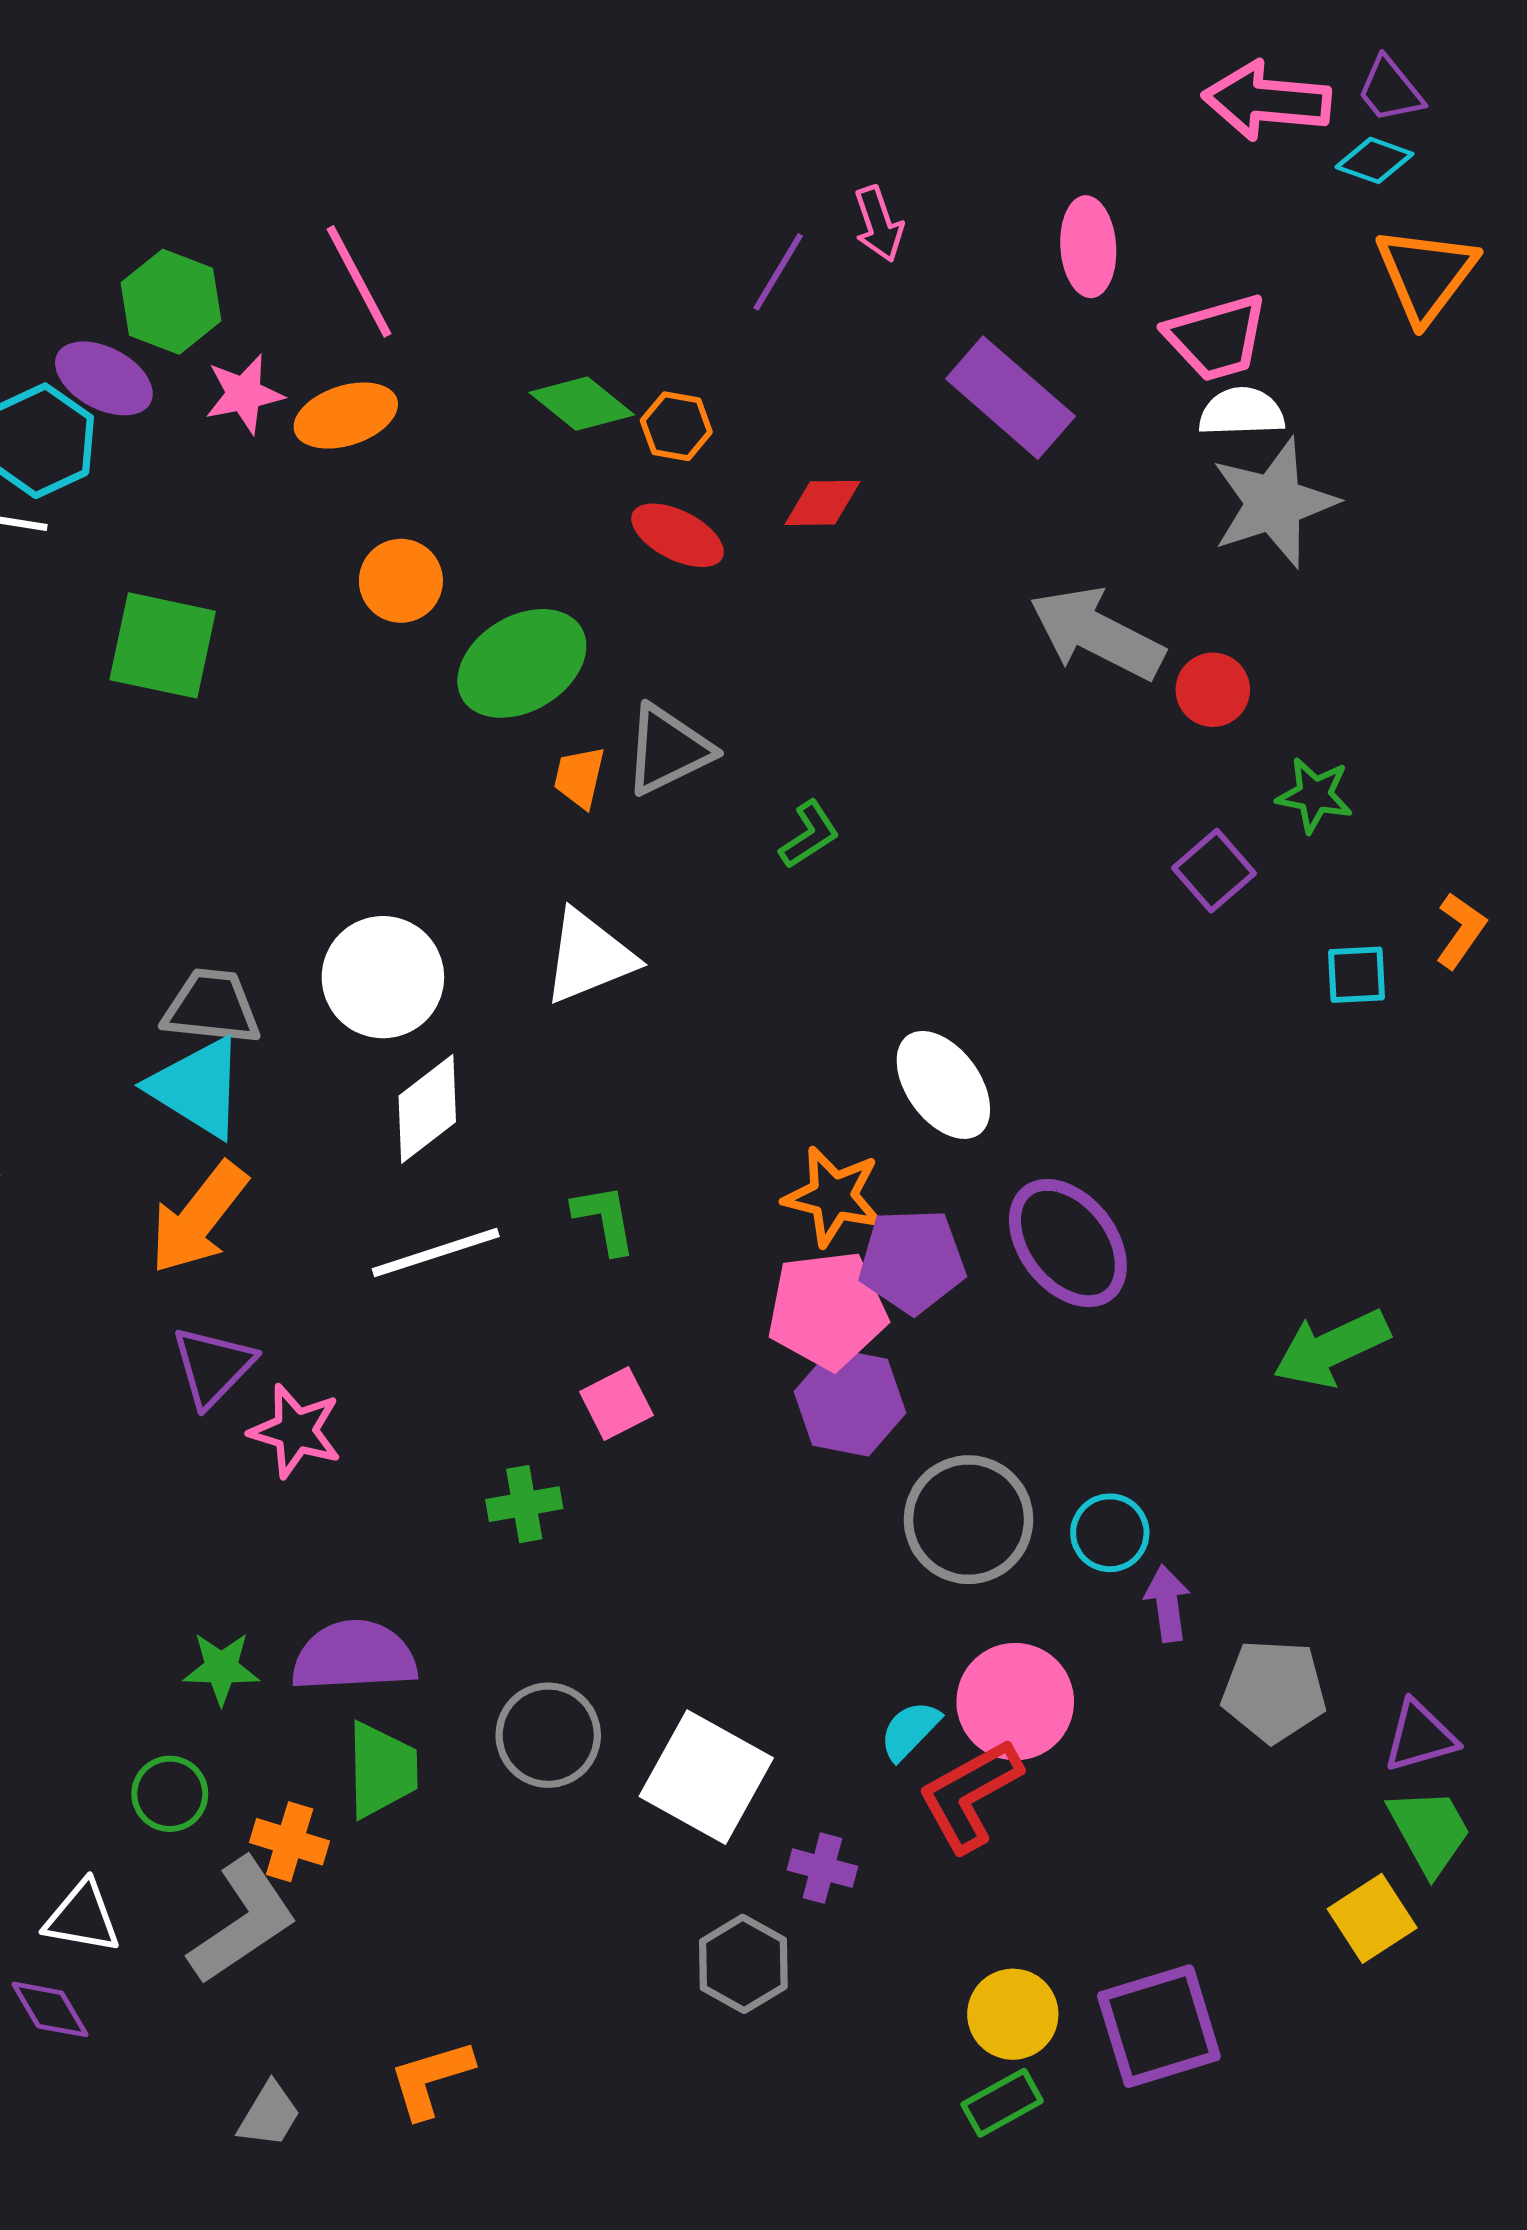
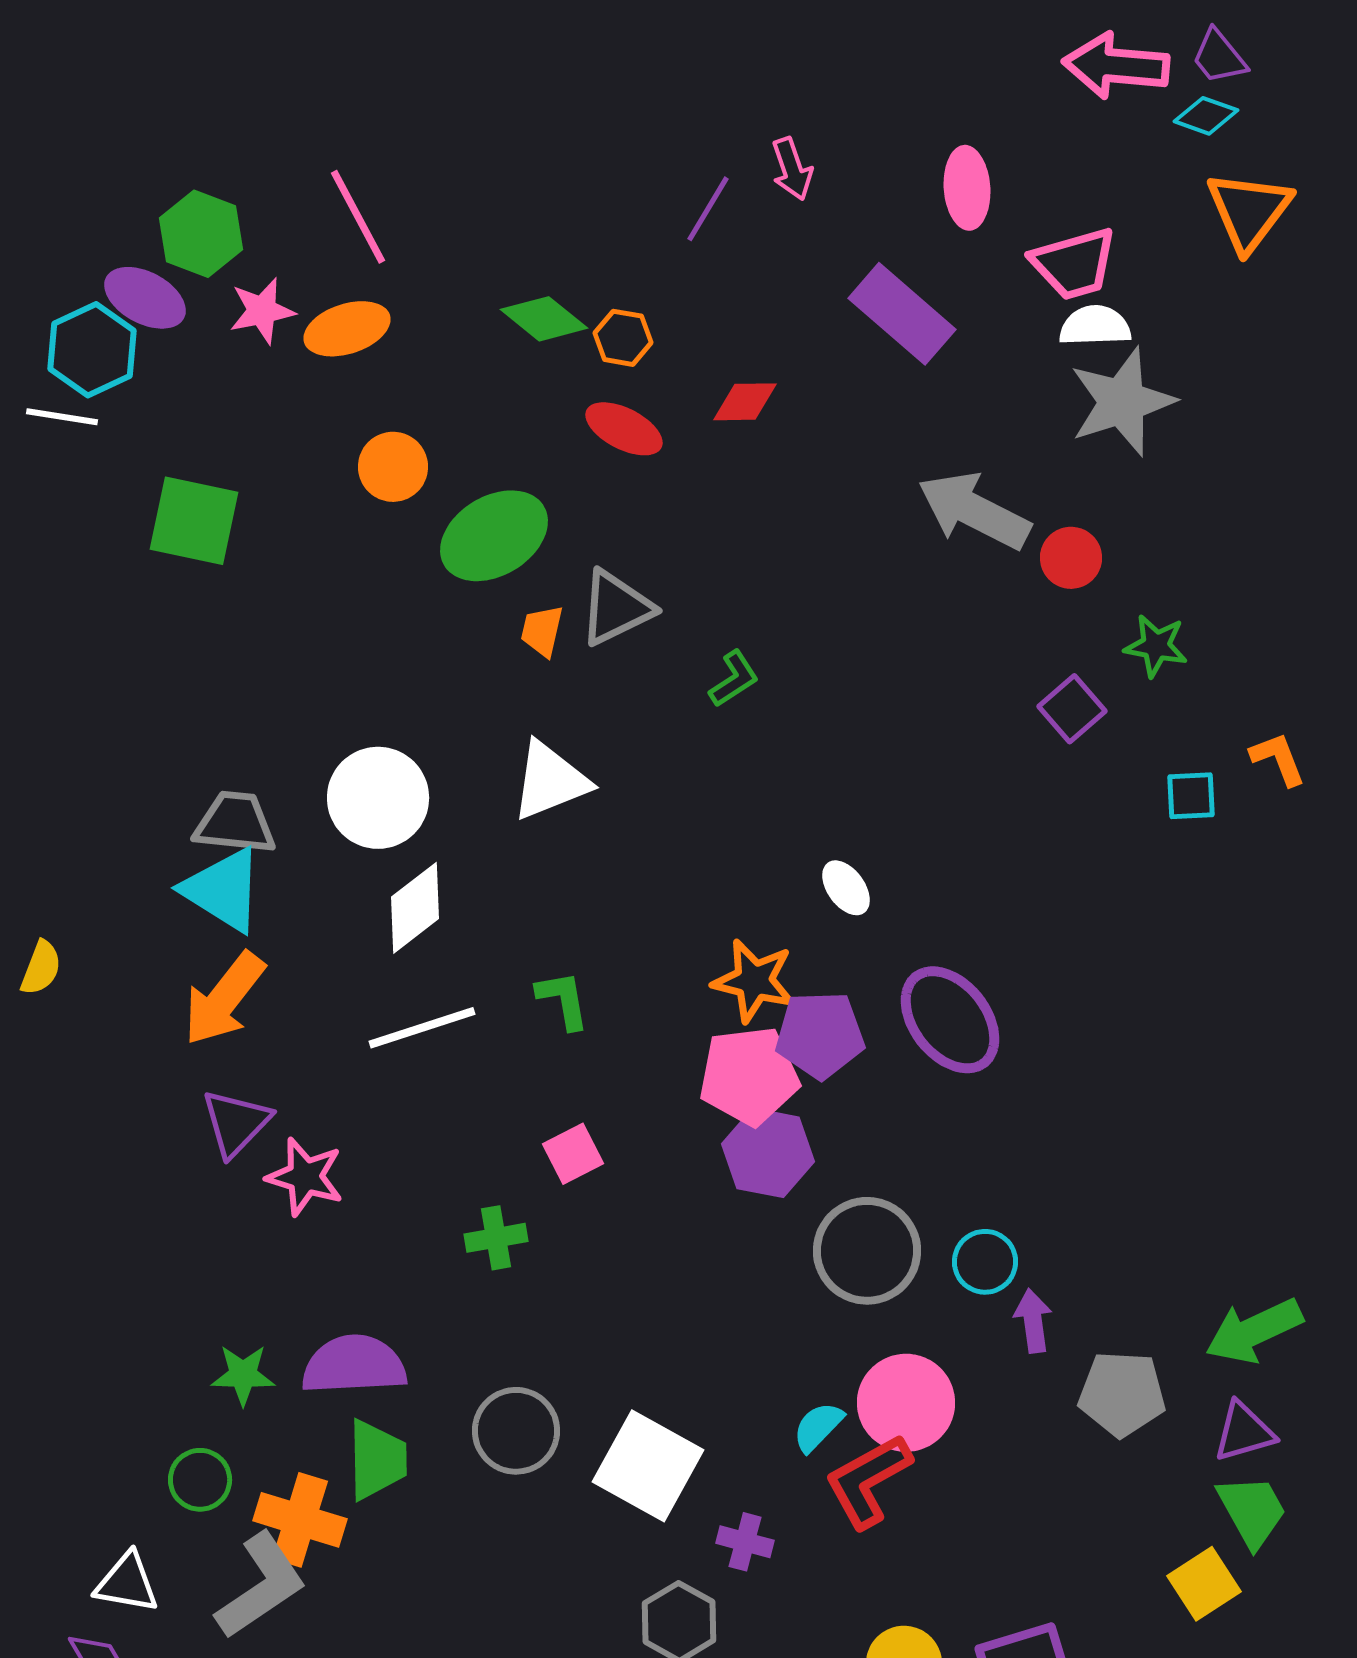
orange L-shape: (1461, 930) -> (1278, 759), turned -56
white ellipse: (943, 1085) -> (846, 888), size x0.6
green arrow: (1331, 1348) -> (1254, 1331), moved
orange cross: (290, 1842) -> (300, 1520), size x1.4

